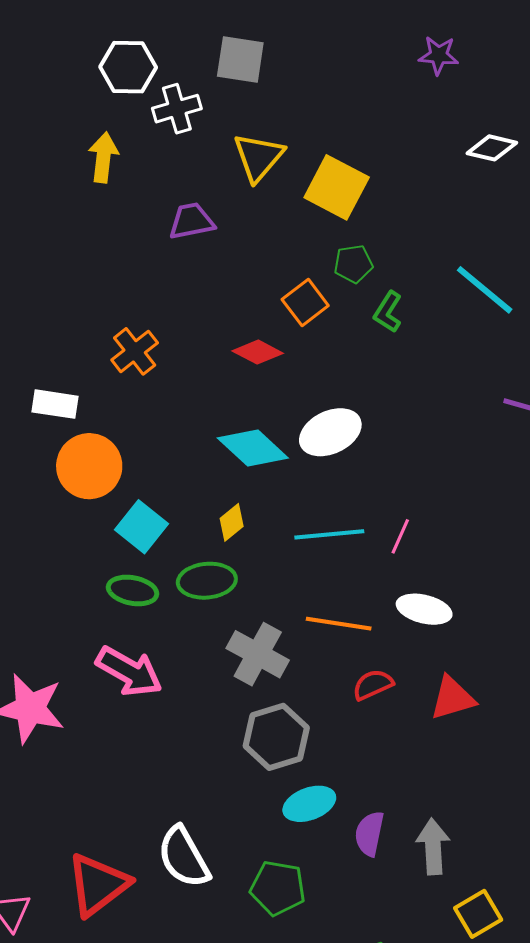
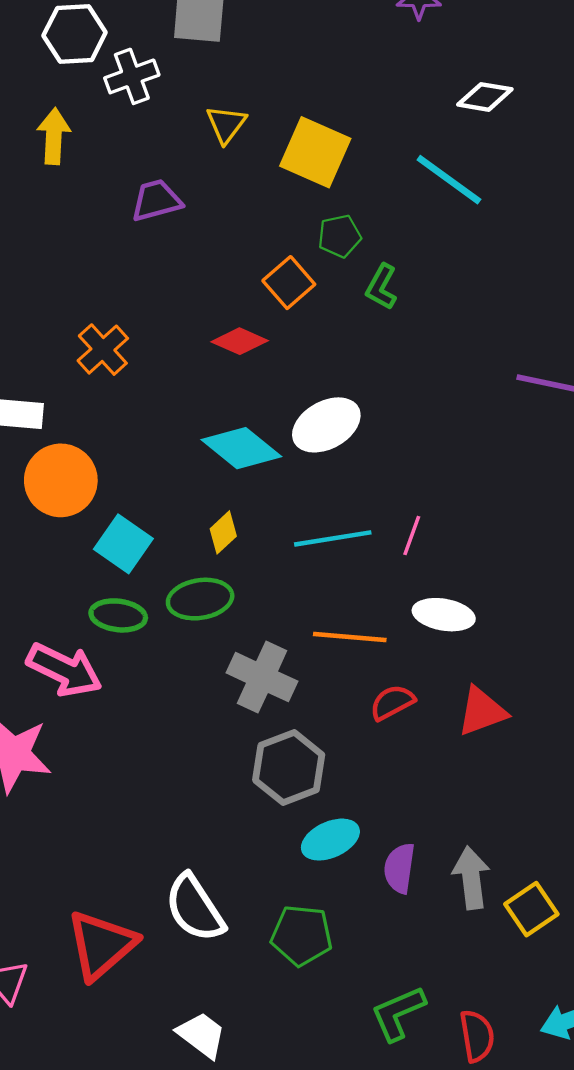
yellow triangle: (258, 157) -> (226, 124), size x0.7
cyan line: (485, 290) -> (449, 180), moved
pink arrow: (129, 671) -> (64, 670), moved
yellow square: (478, 914) -> (531, 909), moved

